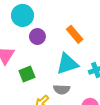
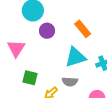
green square: (27, 74) -> (30, 78), moved, turned 35

